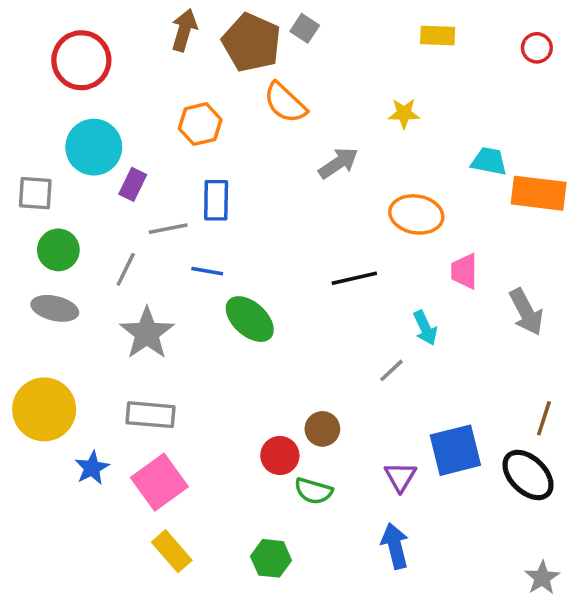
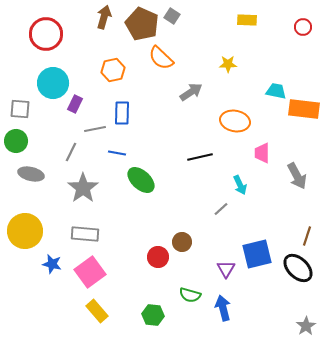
green circle: (58, 250) -> (16, 141), moved
blue star: (92, 468) -> (52, 264), turned -30
green semicircle: (314, 491) -> (190, 295), moved

